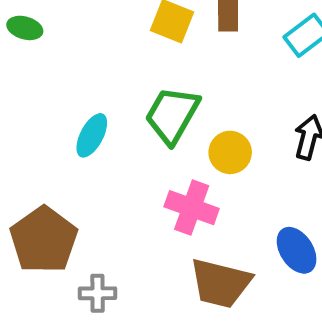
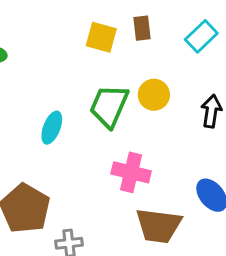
yellow circle: (230, 152) -> (154, 95), moved

